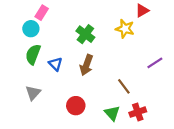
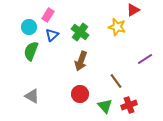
pink rectangle: (42, 13) -> (48, 15), moved
blue triangle: (55, 64) -> (52, 35), moved, turned 32
gray triangle: (33, 93) -> (32, 96), moved, turned -42
red circle: (76, 106) -> (80, 94), moved

